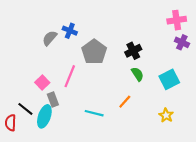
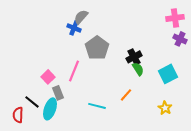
gray semicircle: (50, 38) -> (81, 17), moved
black cross: (133, 51) -> (134, 57), moved

